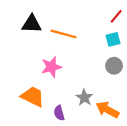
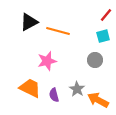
black triangle: (32, 24) -> (29, 22), turned -30
gray circle: (114, 66) -> (95, 60), moved
purple semicircle: (59, 113) -> (54, 95), moved

